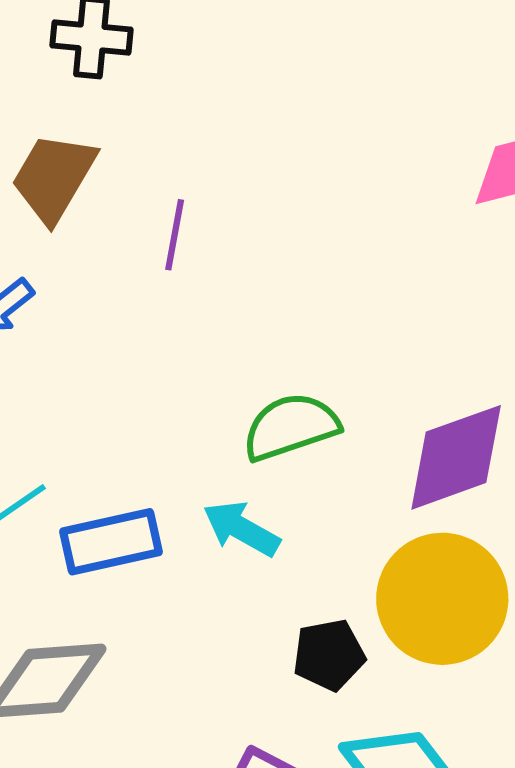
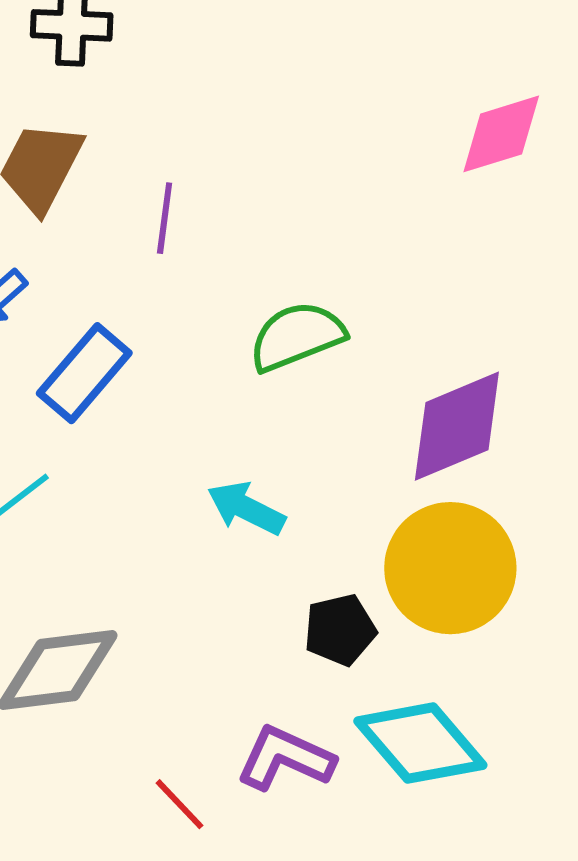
green semicircle: (291, 427) -> (297, 336), moved
blue rectangle: (111, 542) -> (84, 373), moved, turned -34

